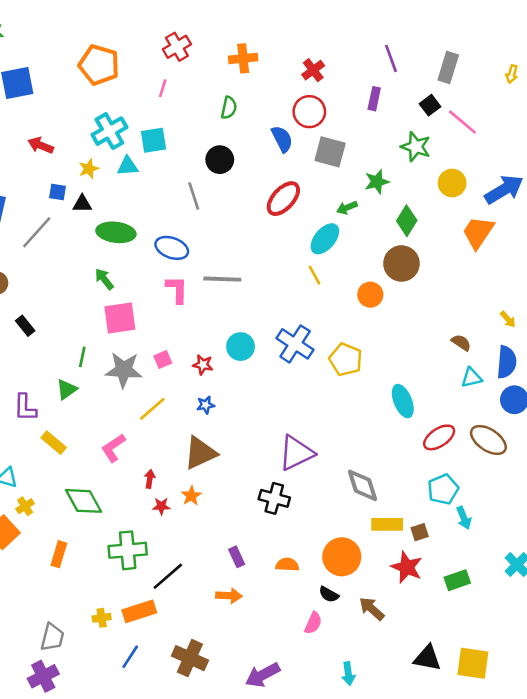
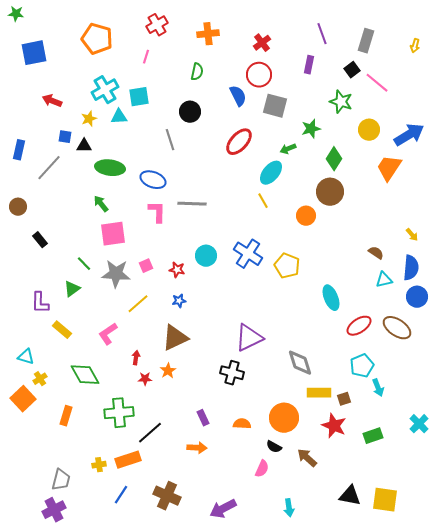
green line: (82, 357) -> (84, 264), turned -56

